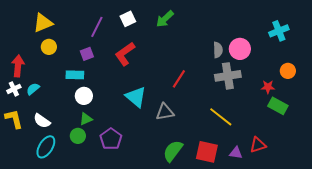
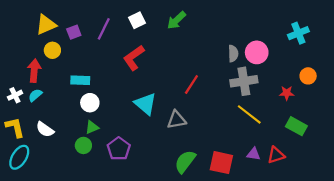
purple square: (87, 54) -> (74, 32), moved
red arrow: (18, 66) -> (34, 71), moved
green rectangle: (278, 106) -> (296, 126), moved
yellow line: (221, 117) -> (249, 114), moved
cyan ellipse: (46, 147) -> (19, 157), moved
purple triangle: (236, 153) -> (253, 154), moved

